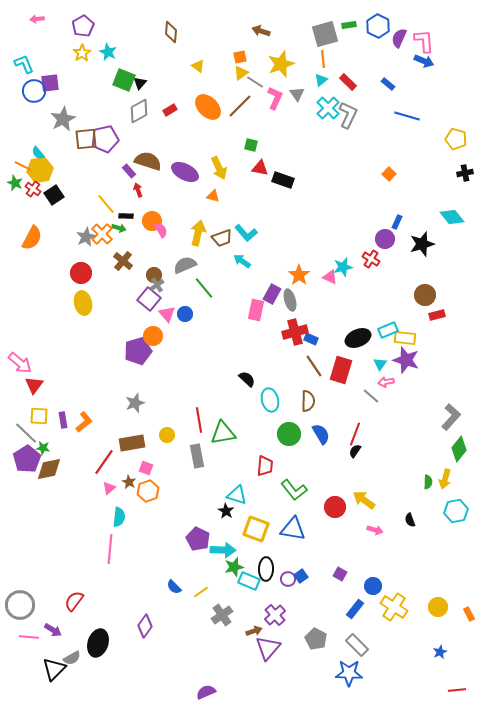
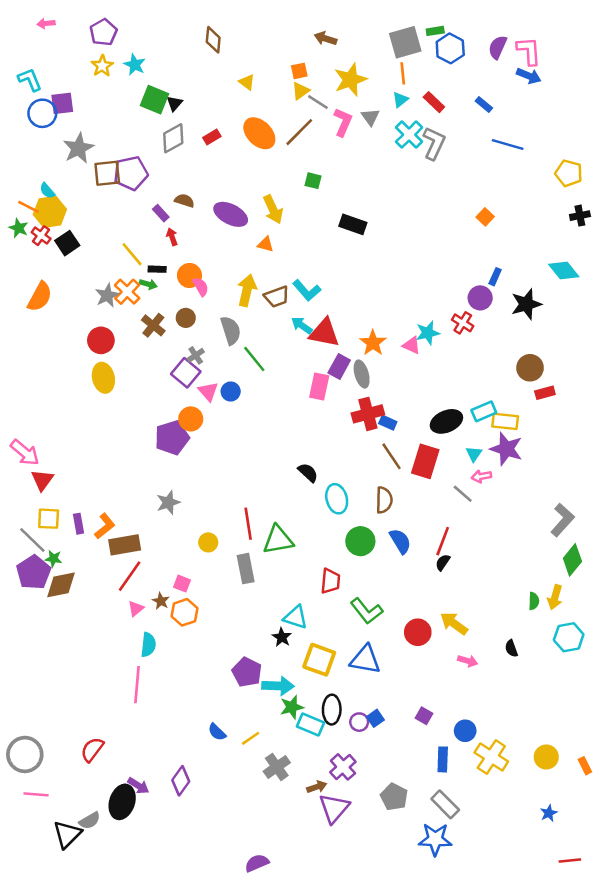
blue hexagon: (378, 26) -> (450, 48), moved
brown semicircle: (148, 161) -> (184, 201), size x0.6
red triangle: (260, 168) -> (324, 333), moved, size x1.5
gray semicircle: (185, 265) -> (231, 330), turned 95
brown circle: (154, 275) -> (186, 318), moved
brown rectangle: (132, 443) -> (125, 545), moved
blue rectangle: (355, 609) -> (443, 759), turned -36
purple arrow: (53, 630) -> (138, 786), moved

